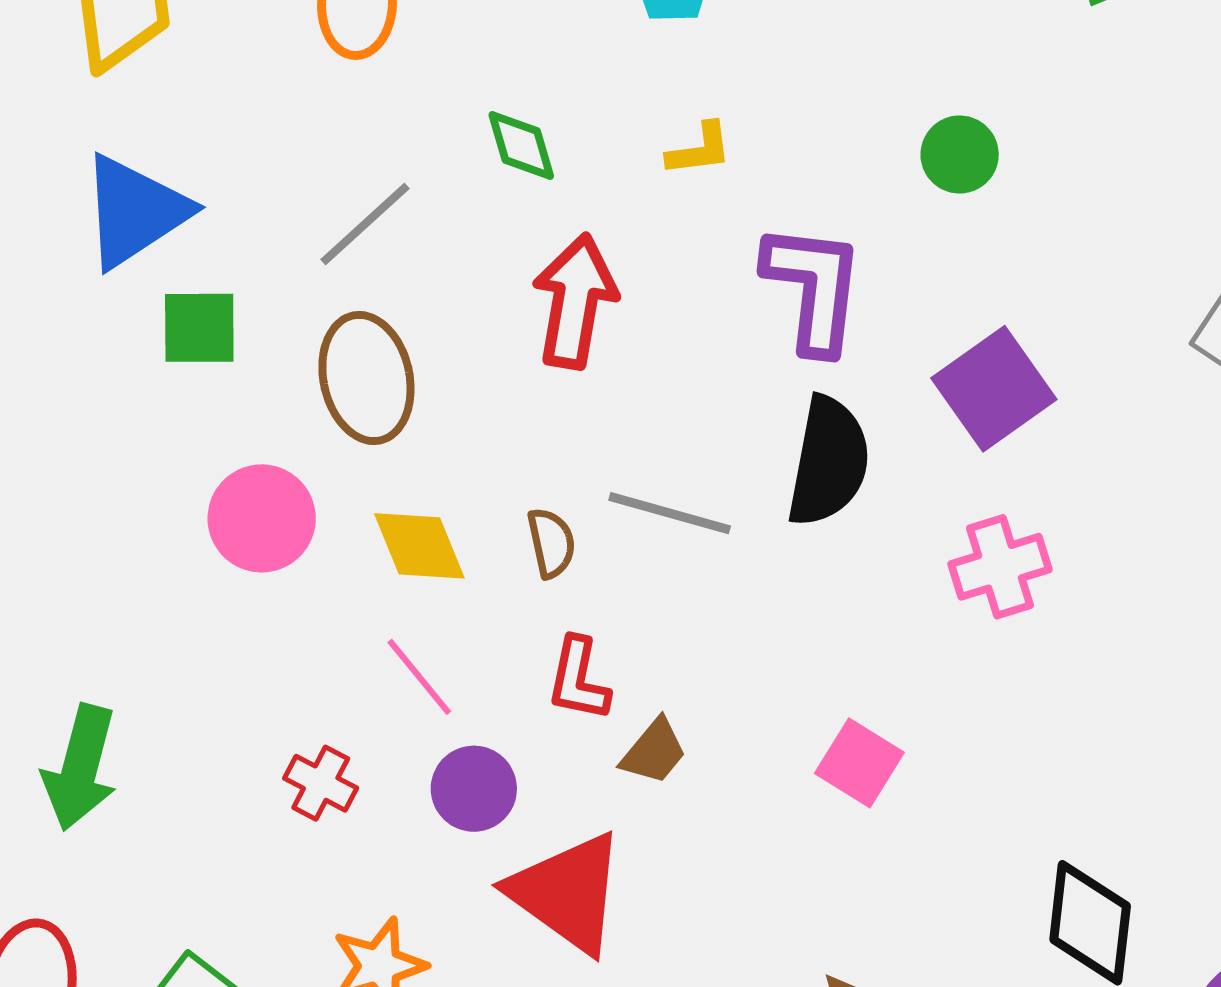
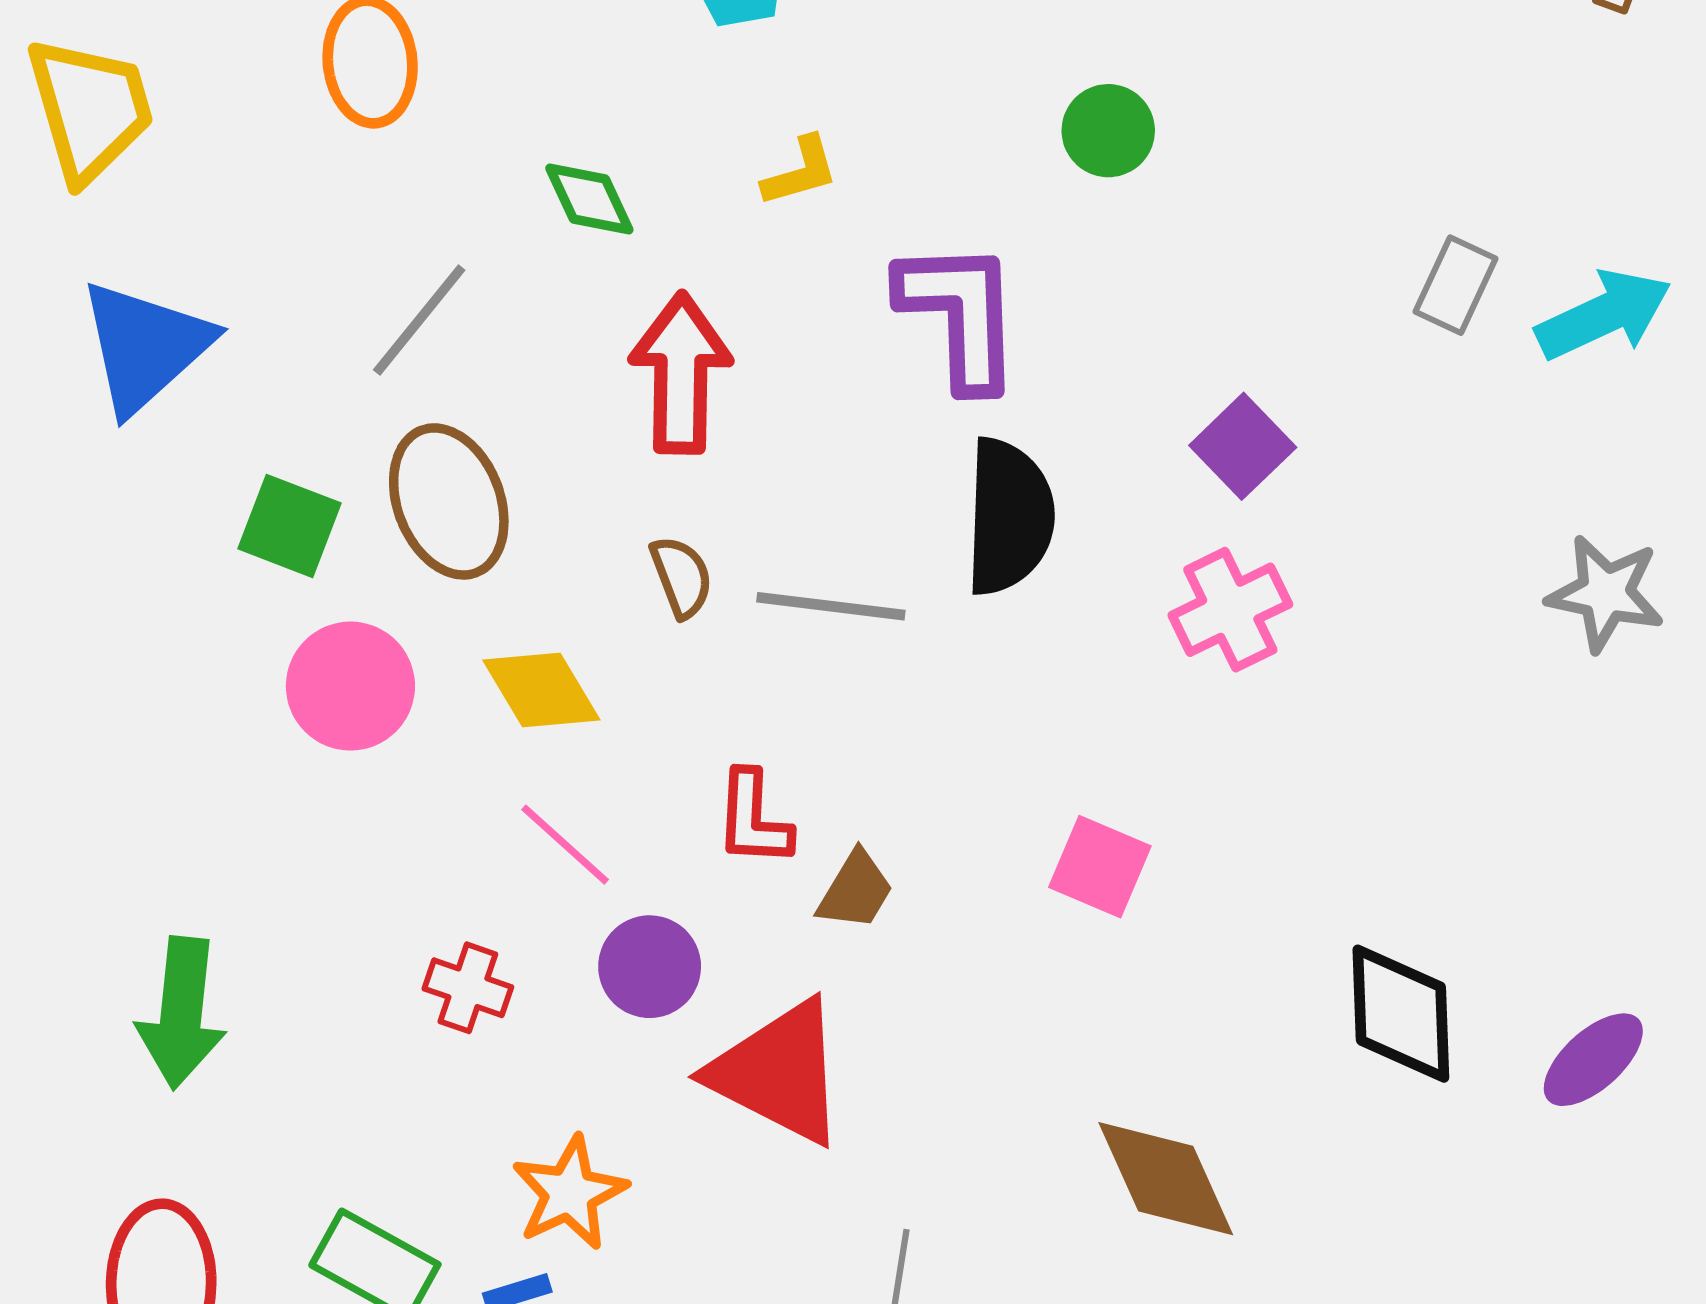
green square: (199, 328) -> (289, 526), moved, turned 30
purple square: (994, 389) -> (1243, 446), moved, size x0.7
brown semicircle: (551, 543) -> (681, 577), moved

